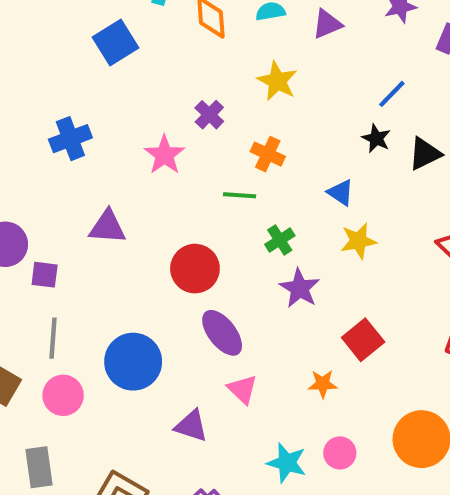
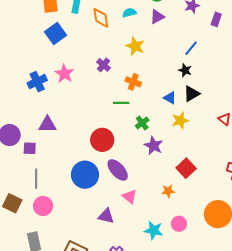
black triangle: (425, 154) -> (192, 94), moved
pink star: (165, 155) -> (64, 74), moved
purple triangle: (107, 227) -> (47, 125), moved
blue circle: (133, 362) -> (85, 175), moved

